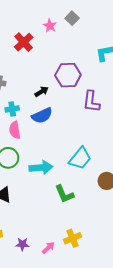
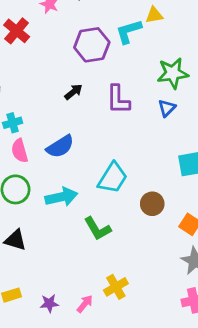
purple hexagon: (68, 75) -> (92, 45), moved
black arrow: (42, 92) -> (74, 92), moved
blue semicircle: (42, 116) -> (60, 147), moved

